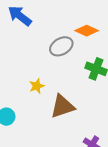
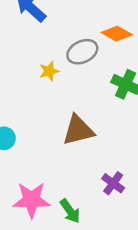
yellow star: (37, 86) -> (49, 71), moved

